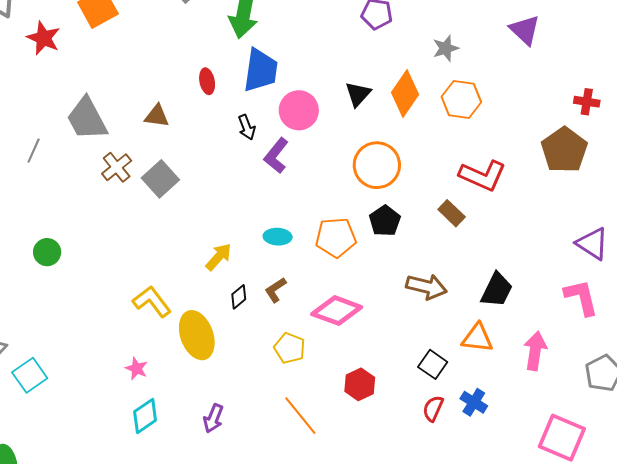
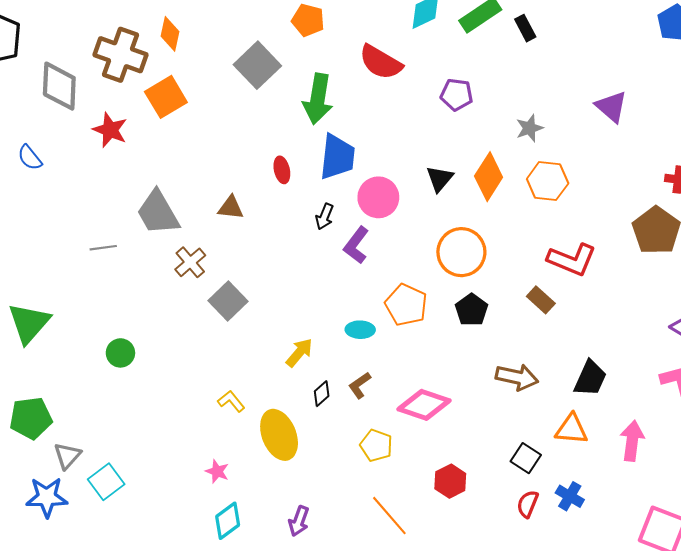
black arrow: (247, 127) -> (325, 217), turned 45
gray line: (34, 151) -> (103, 248), turned 60
gray square: (160, 179) -> (228, 301), moved
orange pentagon: (336, 237) -> (406, 305), moved, turned 30
yellow L-shape: (152, 302) -> (231, 401), size x0.7

